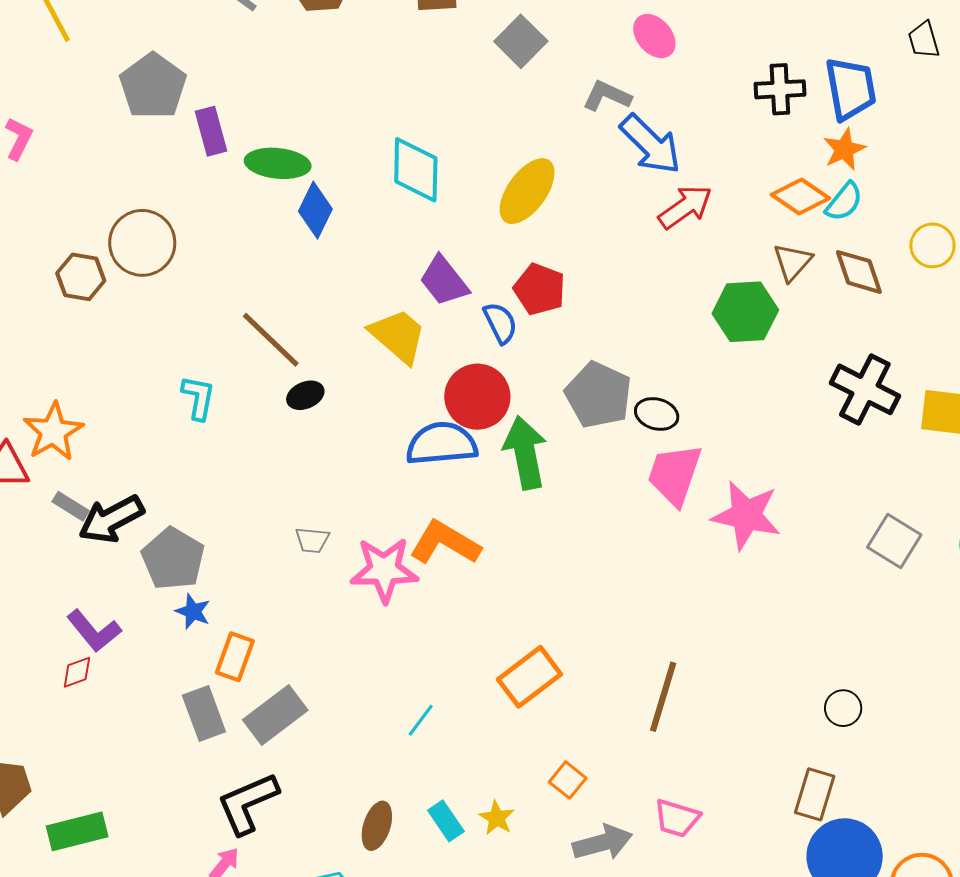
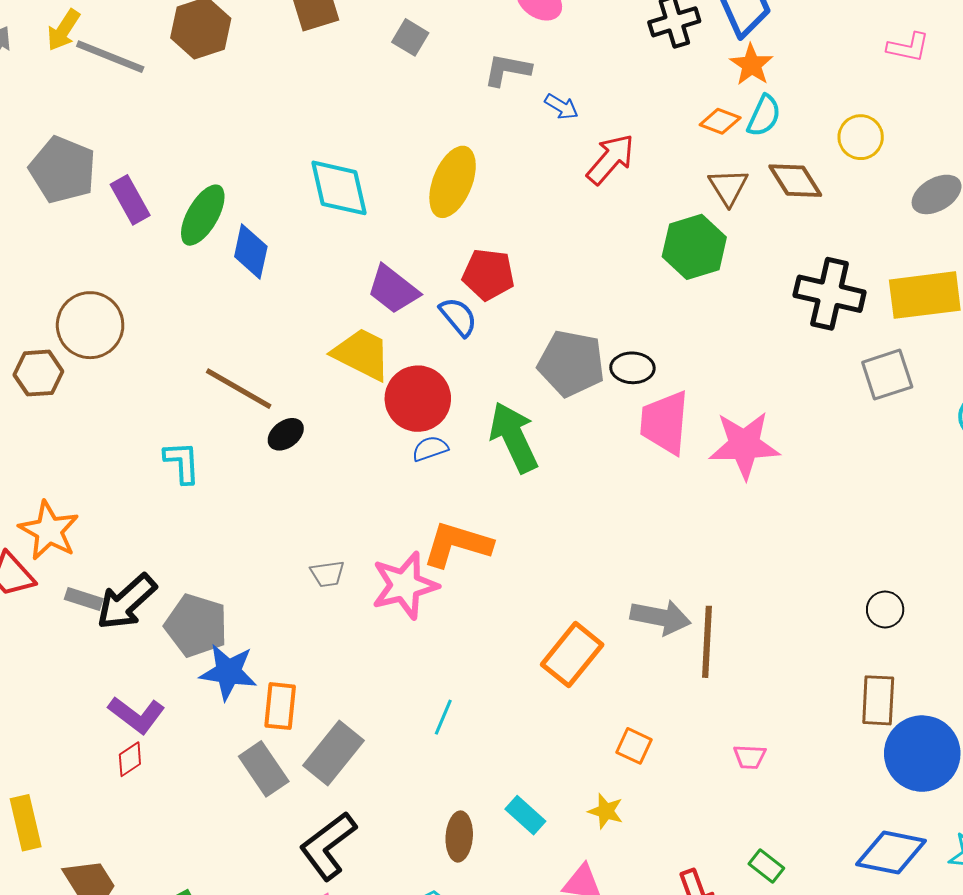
gray square: (521, 41) -> (410, 37), size x0.7
blue arrow: (650, 144) -> (561, 107), size x0.5
green ellipse: (278, 163) -> (203, 215), turned -52
orange diamond: (800, 196) -> (720, 121), size x0.7
red circle: (477, 397) -> (418, 399), moved
blue semicircle: (442, 444) -> (430, 449), size x0.5
gray square: (894, 541) -> (887, 375), moved, turned -36
blue star: (193, 611) -> (228, 672), size x1.6
cyan line: (421, 720) -> (443, 717), moved
yellow star: (497, 818) -> (606, 811), moved
pink trapezoid: (677, 818) -> (750, 757), size x0.7
gray arrow: (602, 843) -> (660, 617), moved, turned 40

